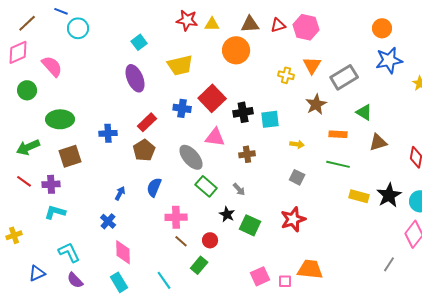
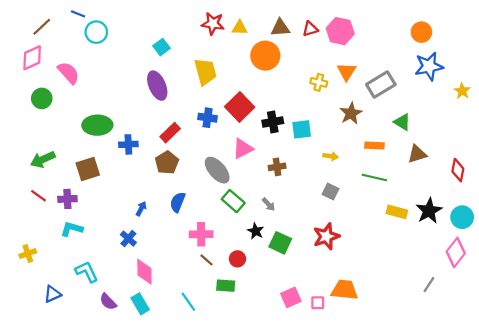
yellow trapezoid: (180, 65) -> (205, 72), turned -92
green ellipse: (60, 119) -> (97, 125), moved
pink triangle: (215, 137) -> (243, 149), turned -35
green rectangle: (199, 265) -> (226, 286), turned 54
purple semicircle: (75, 280) -> (108, 302), moved

